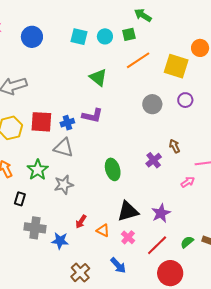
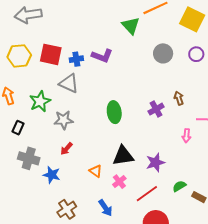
green triangle: (98, 77) -> (131, 26), moved
pink arrow: (188, 182) -> (187, 136), turned 120
red arrow: (81, 222) -> (66, 149), moved
green semicircle: (187, 242) -> (179, 186), moved

